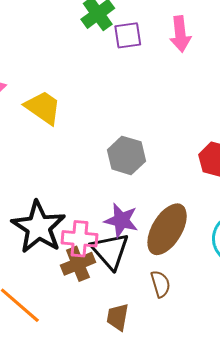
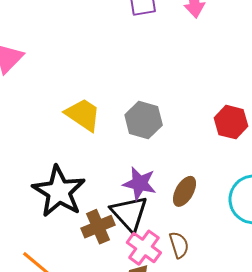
yellow trapezoid: (43, 108) -> (83, 115), moved
brown ellipse: (167, 229) -> (184, 191), size x0.6
pink cross: (79, 239) -> (144, 248), moved, turned 32

